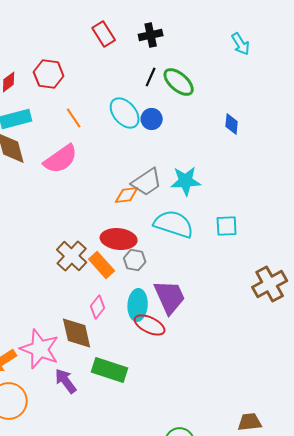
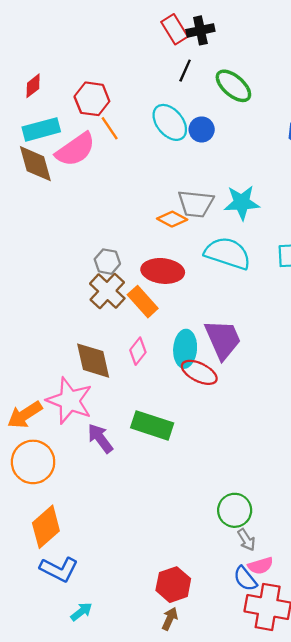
red rectangle: (104, 34) -> (174, 29), moved
red hexagon: (49, 74) -> (92, 99), moved
black line: (151, 77) -> (185, 71), moved
pink semicircle: (61, 159) -> (75, 150), moved
gray trapezoid: (147, 182) -> (196, 204), turned 40
orange diamond: (127, 195) -> (172, 219), turned 35
gray hexagon: (135, 260) -> (107, 262), moved
brown diamond: (77, 333) -> (93, 361), moved

